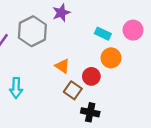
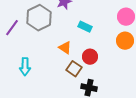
cyan rectangle: (103, 34) -> (85, 27), moved
orange circle: (111, 58) -> (125, 41), moved

